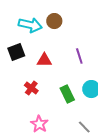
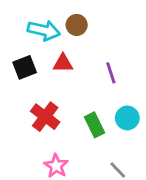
red triangle: (44, 60) -> (63, 63), moved
red cross: (31, 88) -> (45, 117), size x1.5

